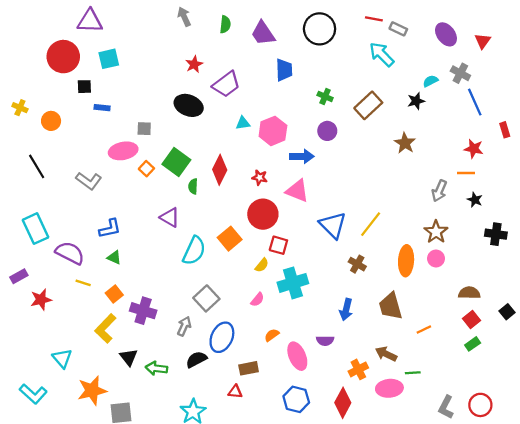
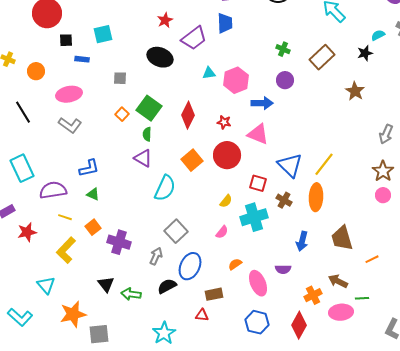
cyan square: (109, 59) -> (103, 34), moved
blue trapezoid: (284, 70) -> (225, 23), moved
pink ellipse: (123, 151) -> (69, 94), moved
green semicircle: (193, 186) -> (147, 134), moved
orange square: (230, 239) -> (192, 160), moved
red square: (278, 245) -> (258, 183), moved
purple semicircle: (70, 253) -> (53, 190), turned -36
orange ellipse: (406, 261) -> (316, 197), moved
brown cross: (357, 264) -> (284, 200), moved
yellow L-shape: (105, 328) -> (66, 250), moved

